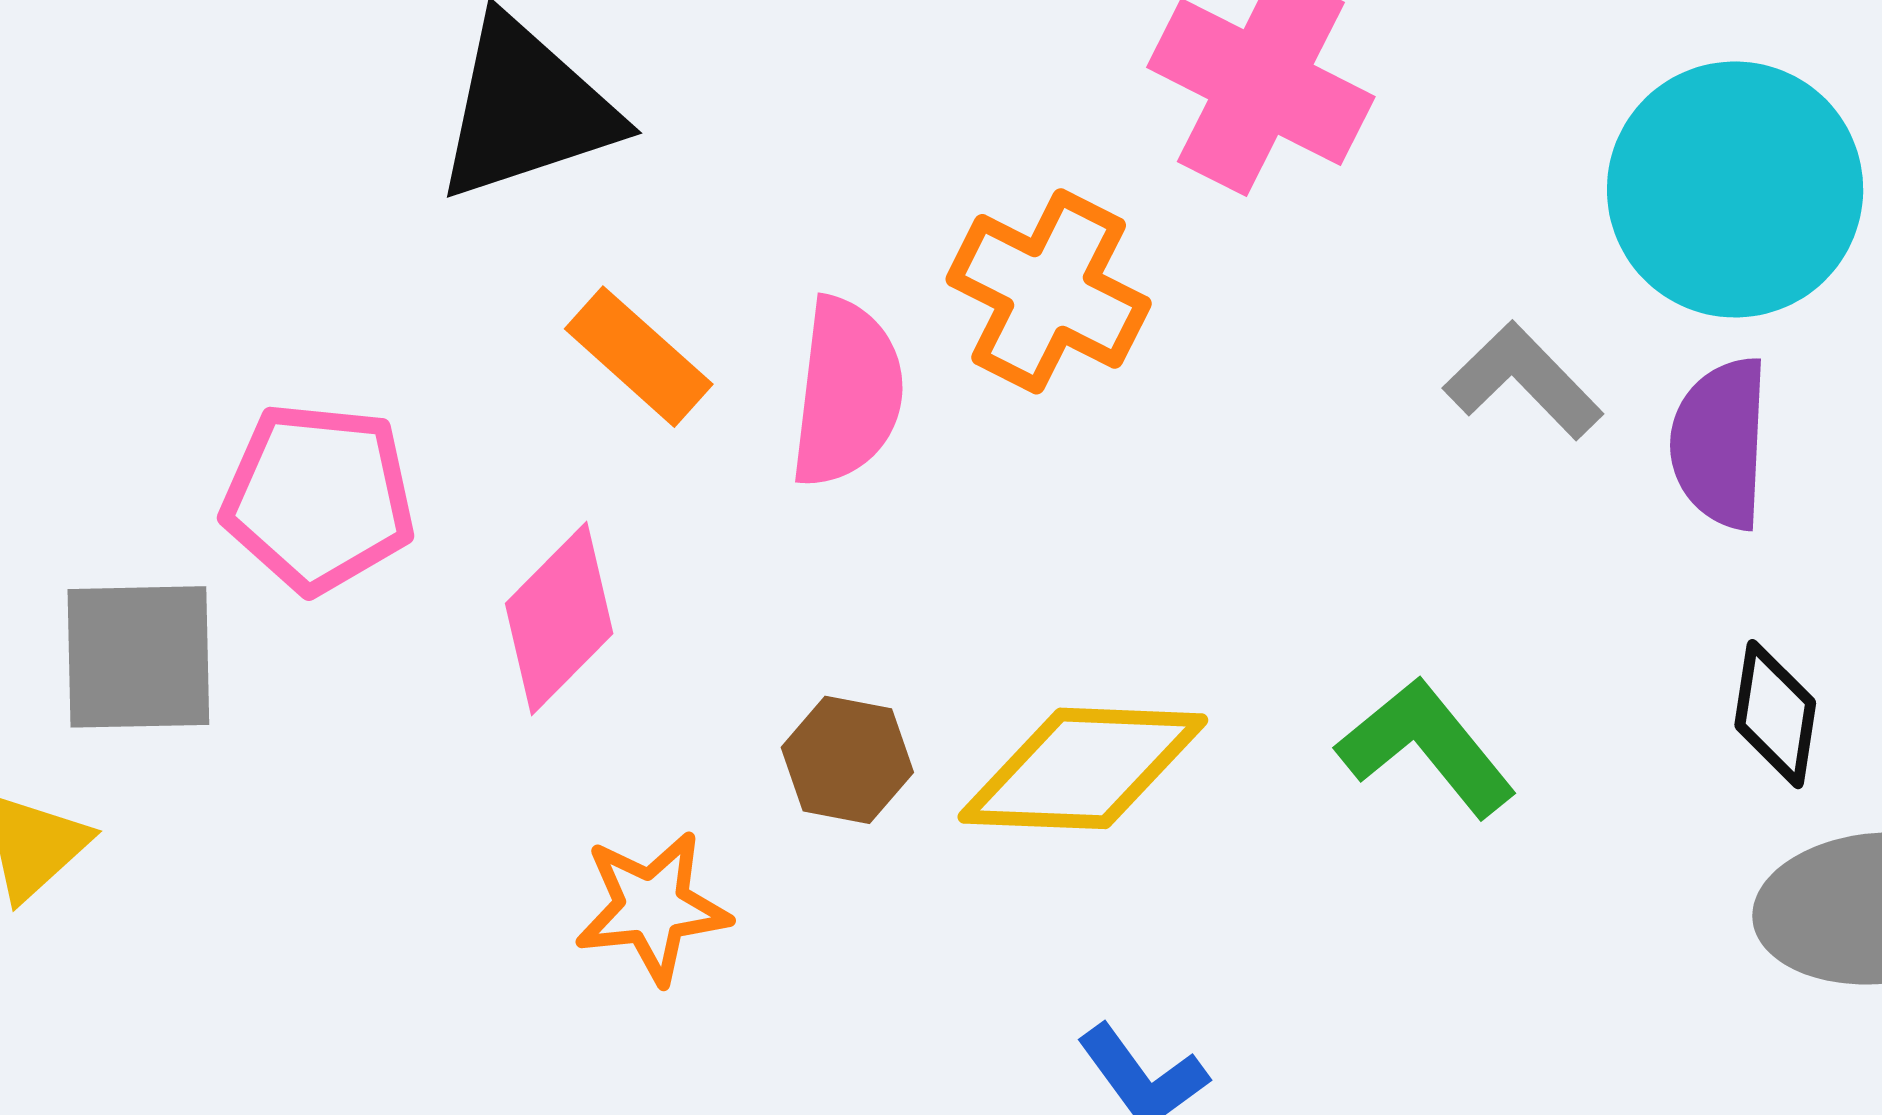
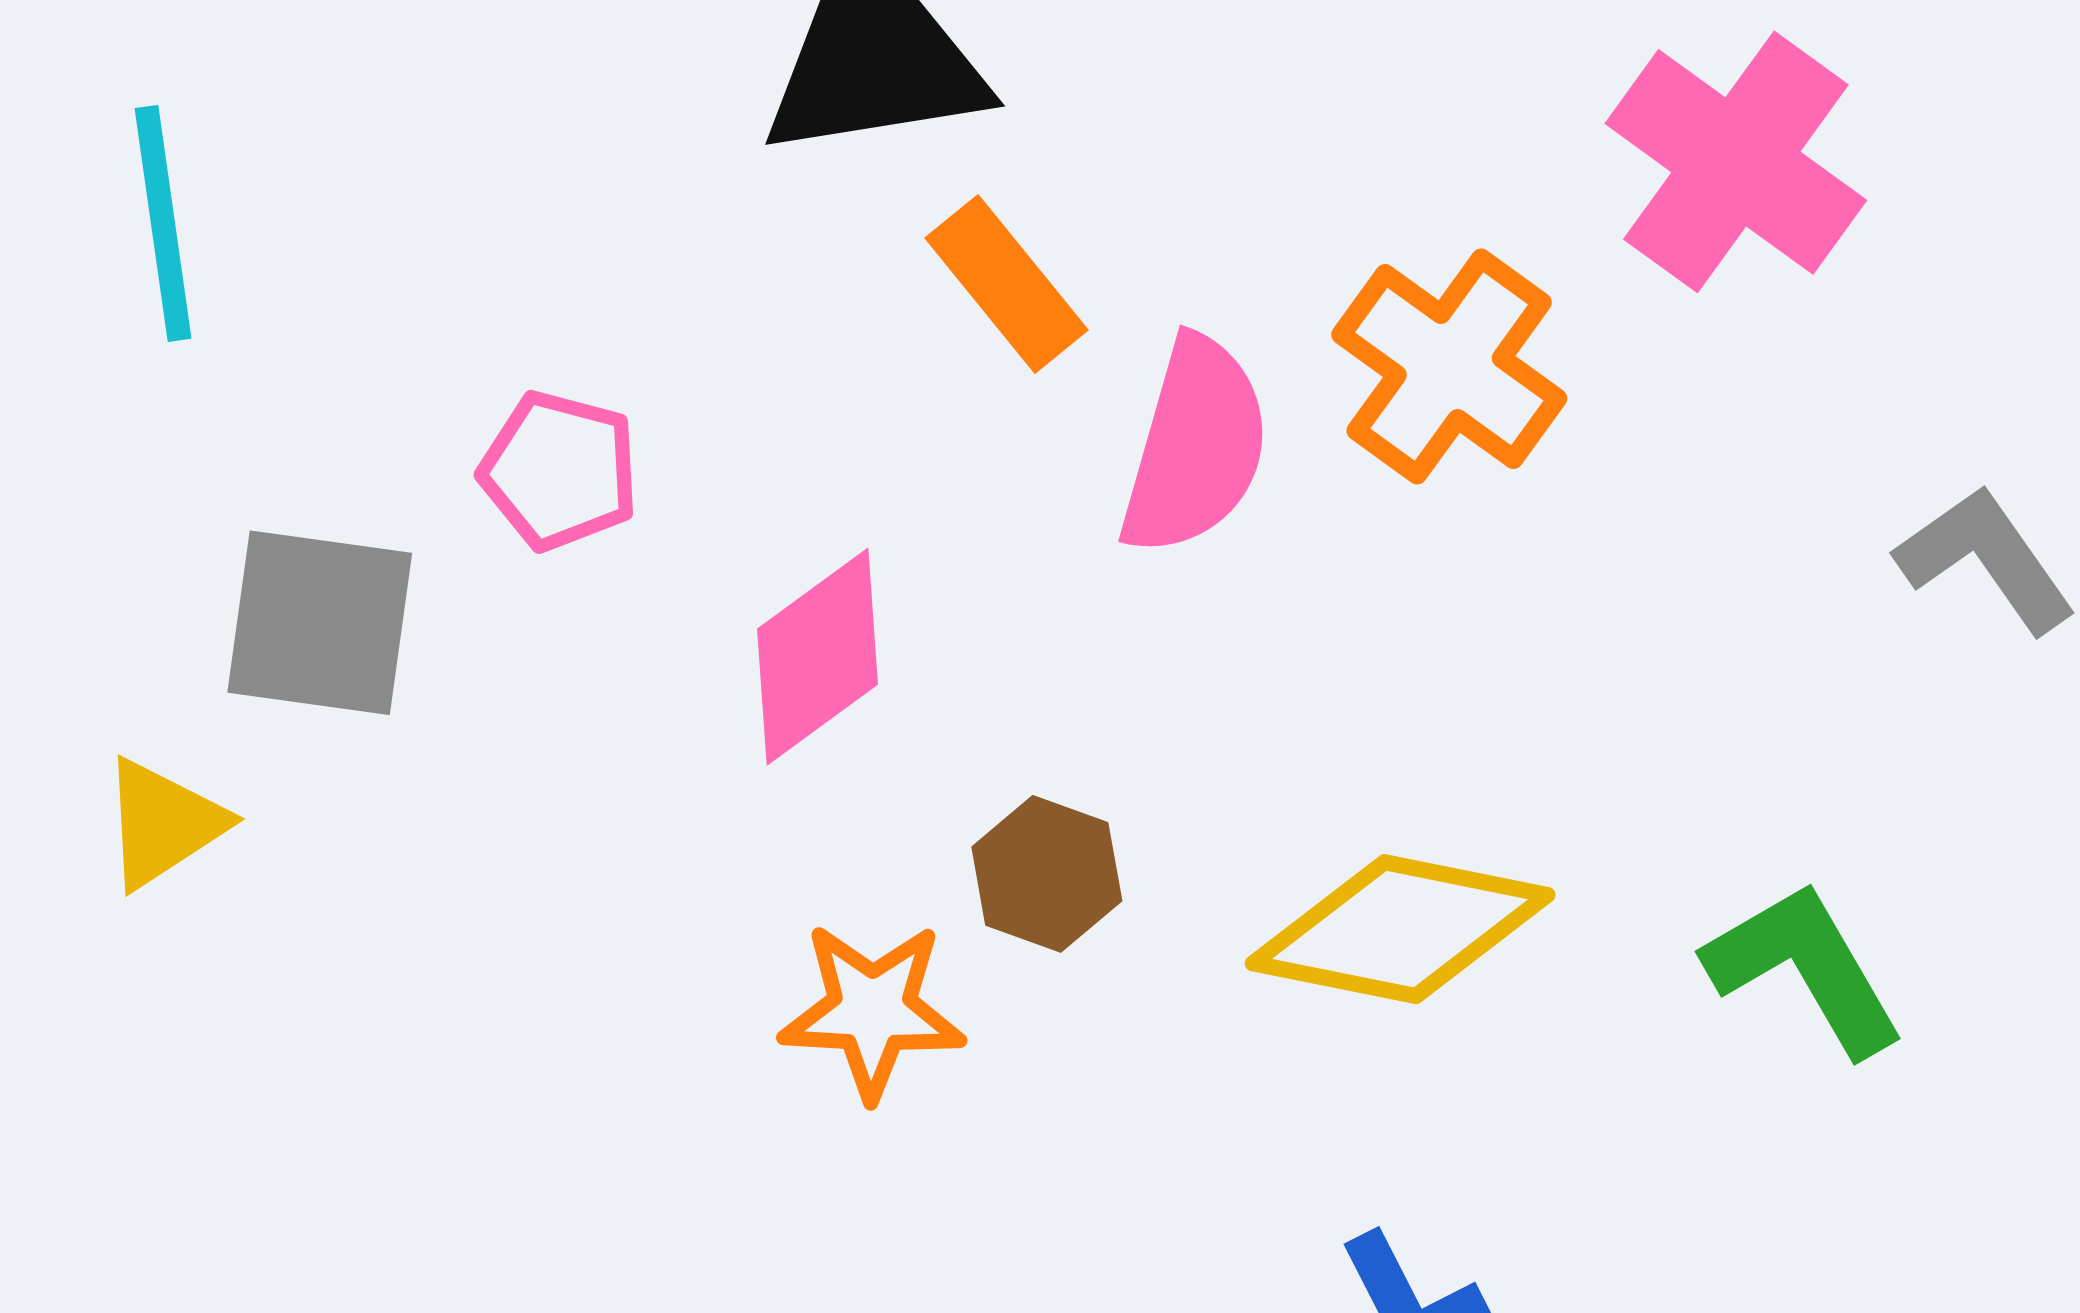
orange rectangle: (639, 357) -> (1006, 284), moved
pink pentagon: (319, 498) -> (559, 471), size x0.7
brown hexagon: (847, 760) -> (1047, 874), moved

